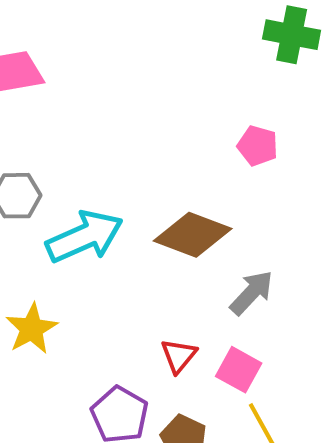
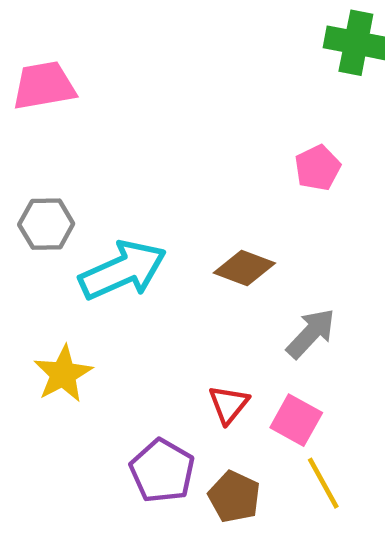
pink pentagon: (258, 146) -> (318, 168), turned 30
brown diamond: (193, 235) -> (244, 268), size x0.7

